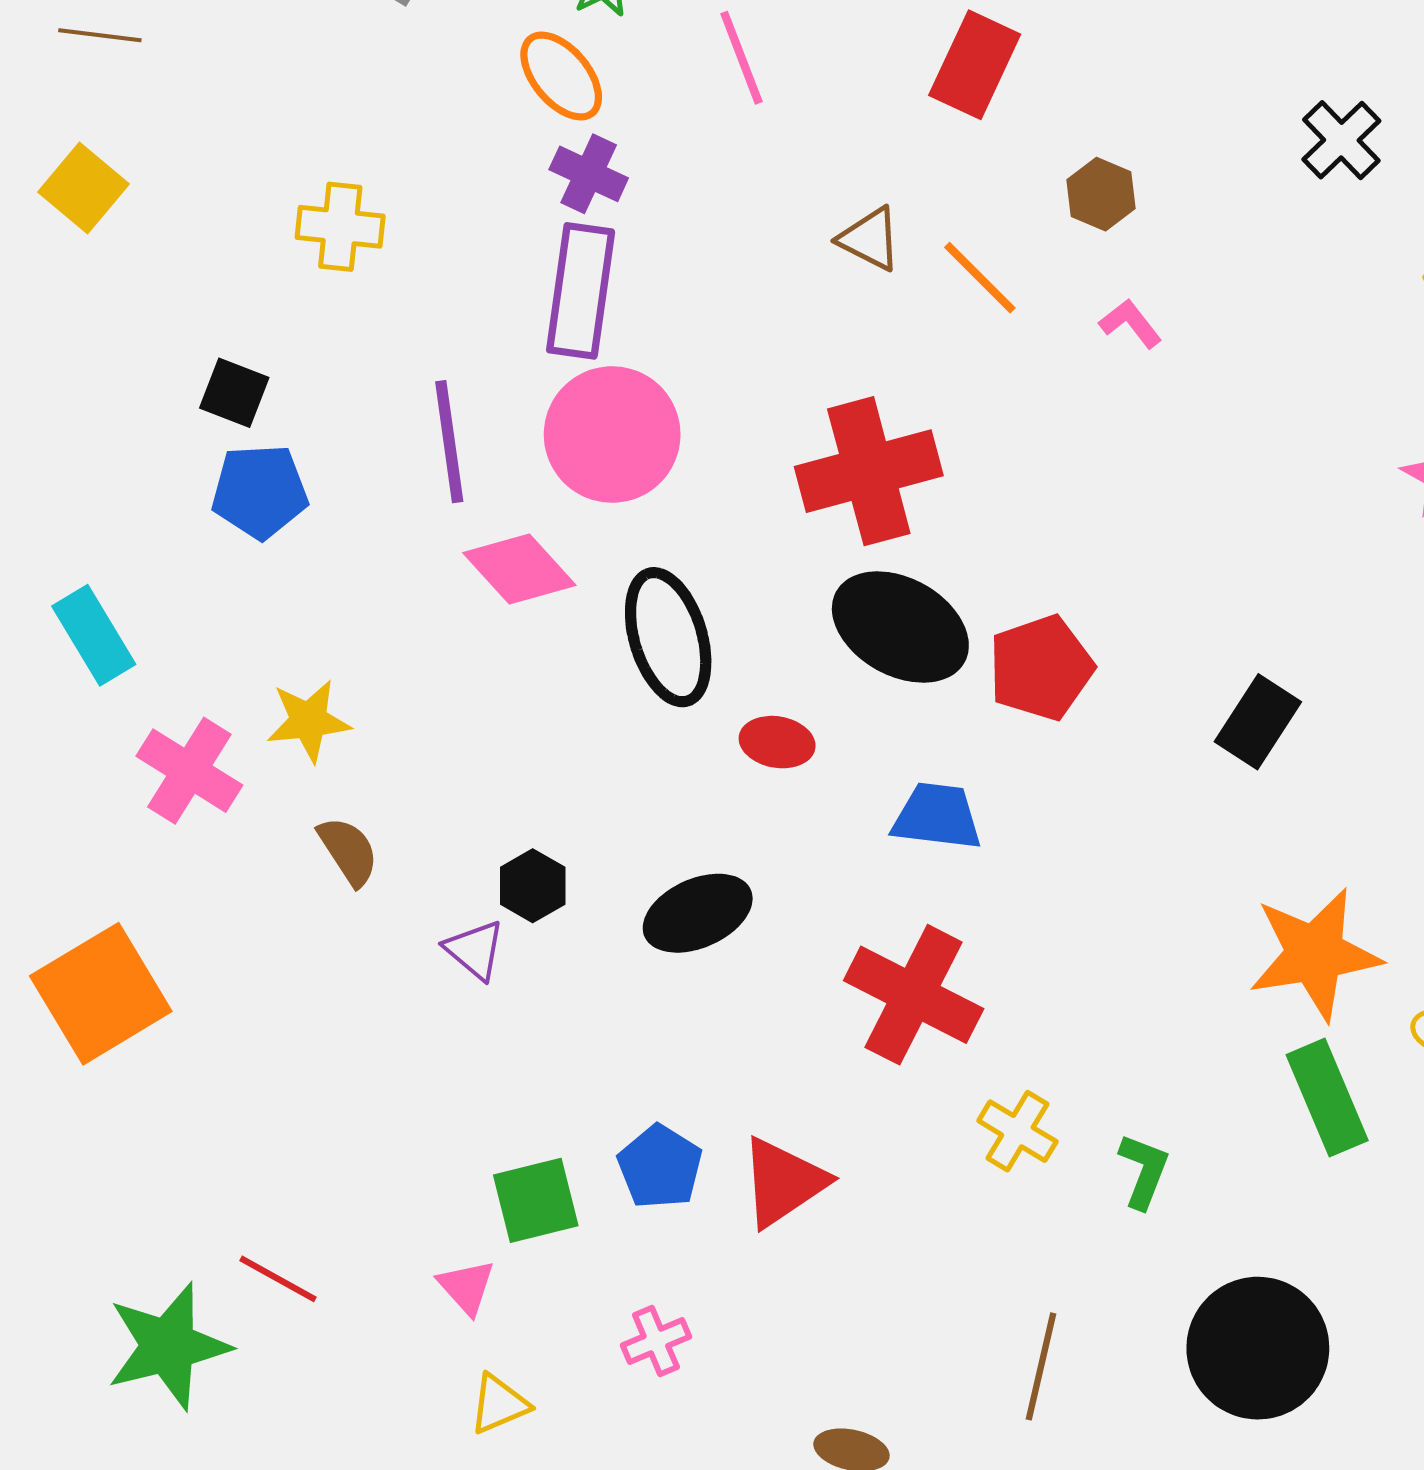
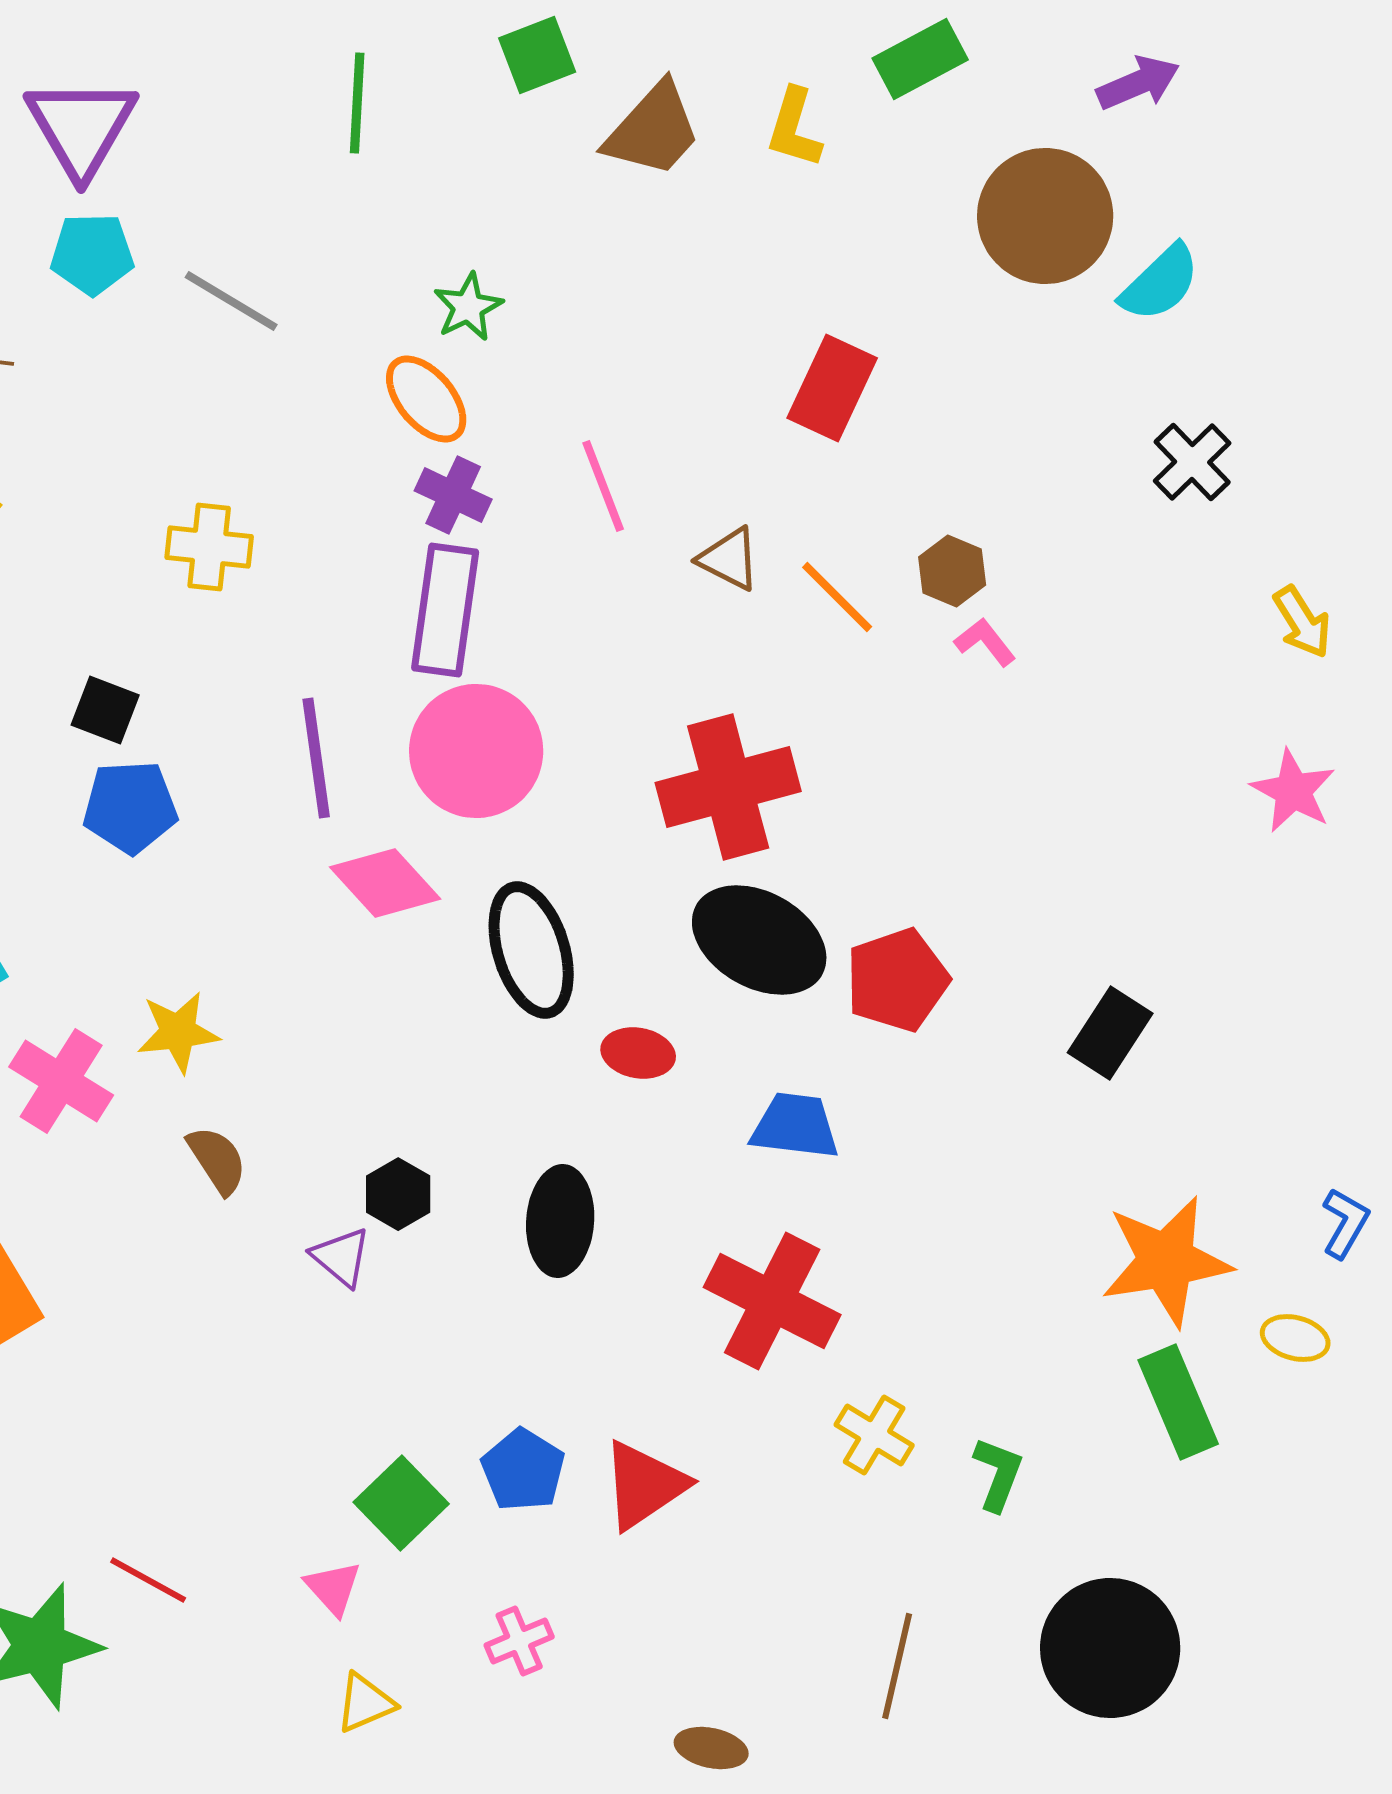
pink line: (741, 58) -> (603, 486), moved
brown hexagon: (1101, 194) -> (952, 571), moved
black ellipse: (698, 913) -> (560, 1221), turned -62
green square: (536, 1200) -> (401, 1503), turned -30

